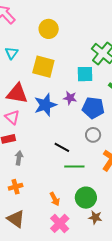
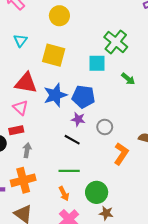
purple star: (70, 98) -> (78, 119), moved
blue pentagon: (93, 108) -> (83, 97), moved
green line: (74, 166) -> (69, 171), moved
orange cross: (16, 187) -> (23, 180), size x1.6

